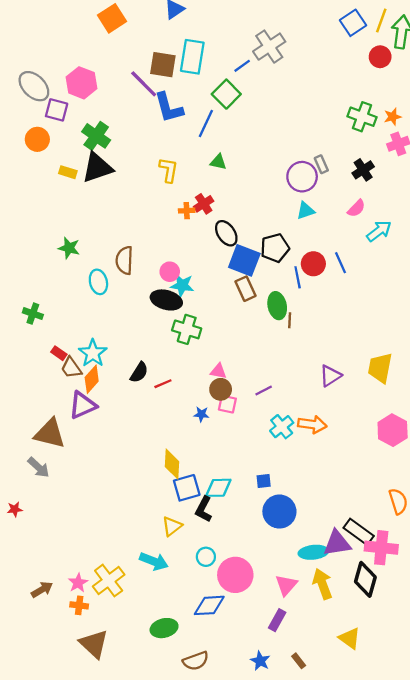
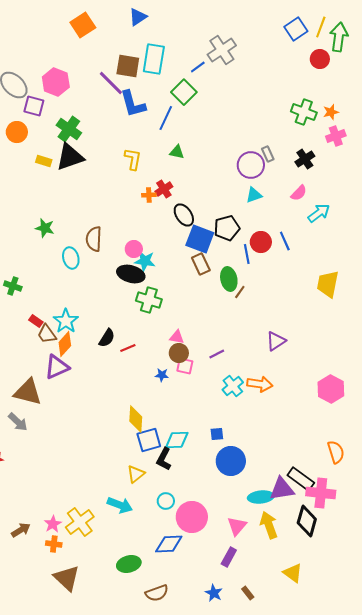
brown line: (290, 320) -> (240, 292), turned 32
yellow trapezoid: (380, 368) -> (328, 284), moved

